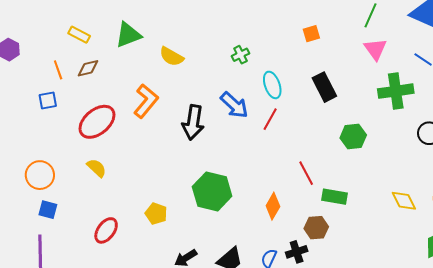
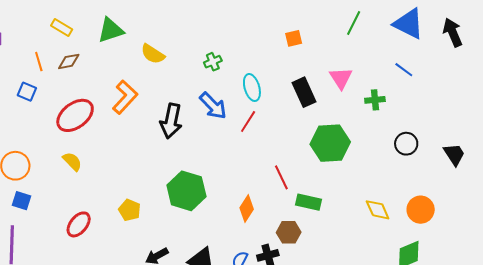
pink triangle: (375, 49) -> (341, 78), moved
green cross: (240, 55) -> (213, 62), moved
green cross: (396, 91) -> (375, 100), size x0.6
blue square: (48, 100) -> (27, 92), turned 30
green hexagon: (353, 136) -> (330, 143), size x1.5

